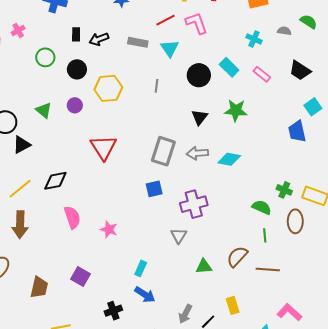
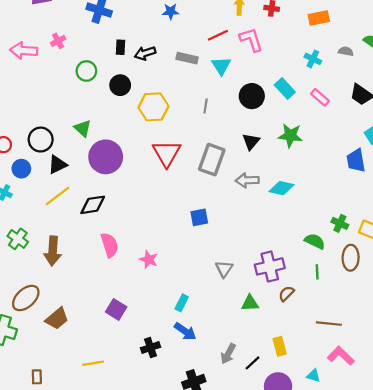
purple circle: (75, 105) -> (106, 157), moved, size x2.0
red triangle: (104, 147) -> (167, 153), moved
gray rectangle: (163, 151) -> (212, 160), moved
yellow line: (20, 189) -> (57, 196), moved
purple cross: (194, 204) -> (270, 266), moved
brown semicircle: (237, 257) -> (286, 294), size x0.7
brown line: (268, 269) -> (329, 324), moved
brown trapezoid: (39, 287) -> (57, 319), moved, turned 35

